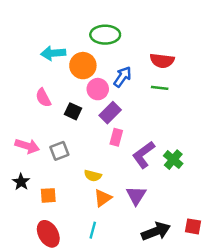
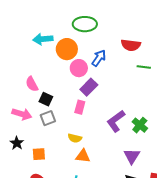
green line: (160, 88) -> (144, 67), moved
pink semicircle: (43, 98) -> (32, 84), moved
black square: (73, 111) -> (46, 99), moved
pink rectangle: (116, 137) -> (80, 107), moved
purple triangle: (136, 195) -> (132, 156), moved
orange triangle: (103, 198) -> (83, 156), turned 42

